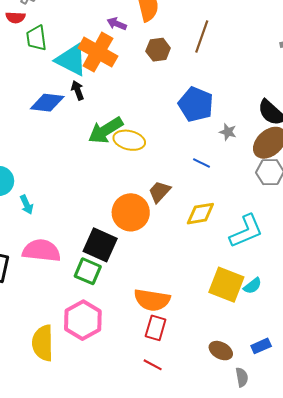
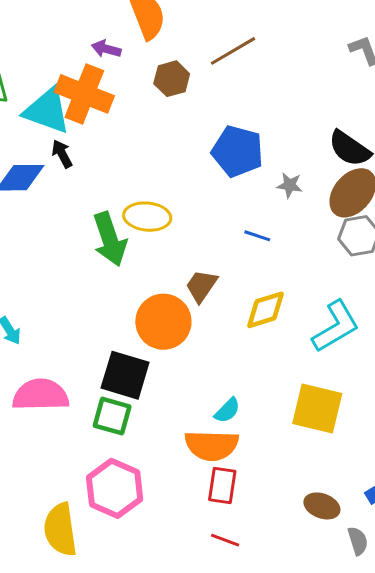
brown line: (202, 36) -> (233, 51), turned 48
green arrow: (106, 130) -> (110, 239), moved, turned -69
cyan semicircle: (253, 286) -> (227, 410), moved

